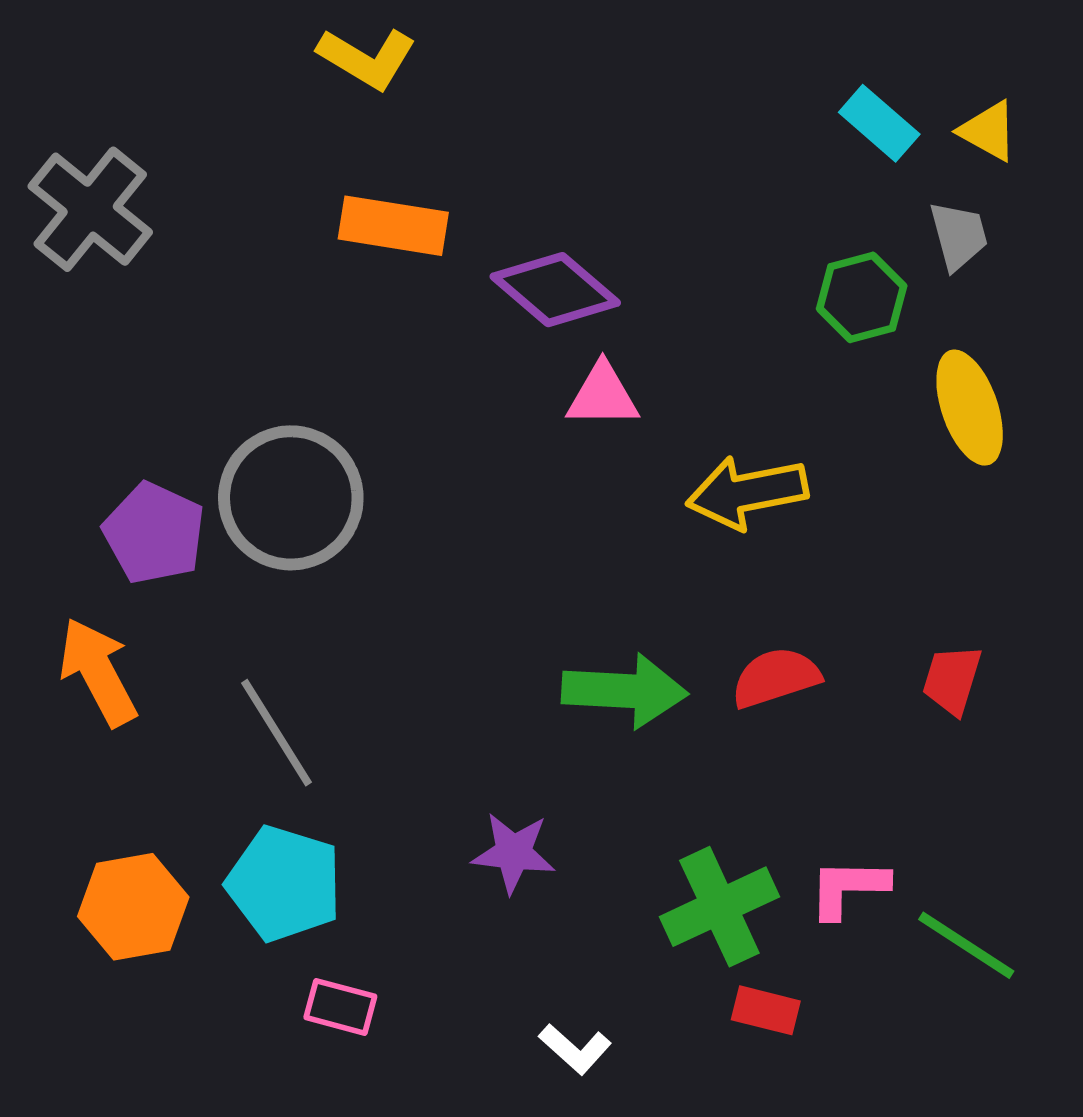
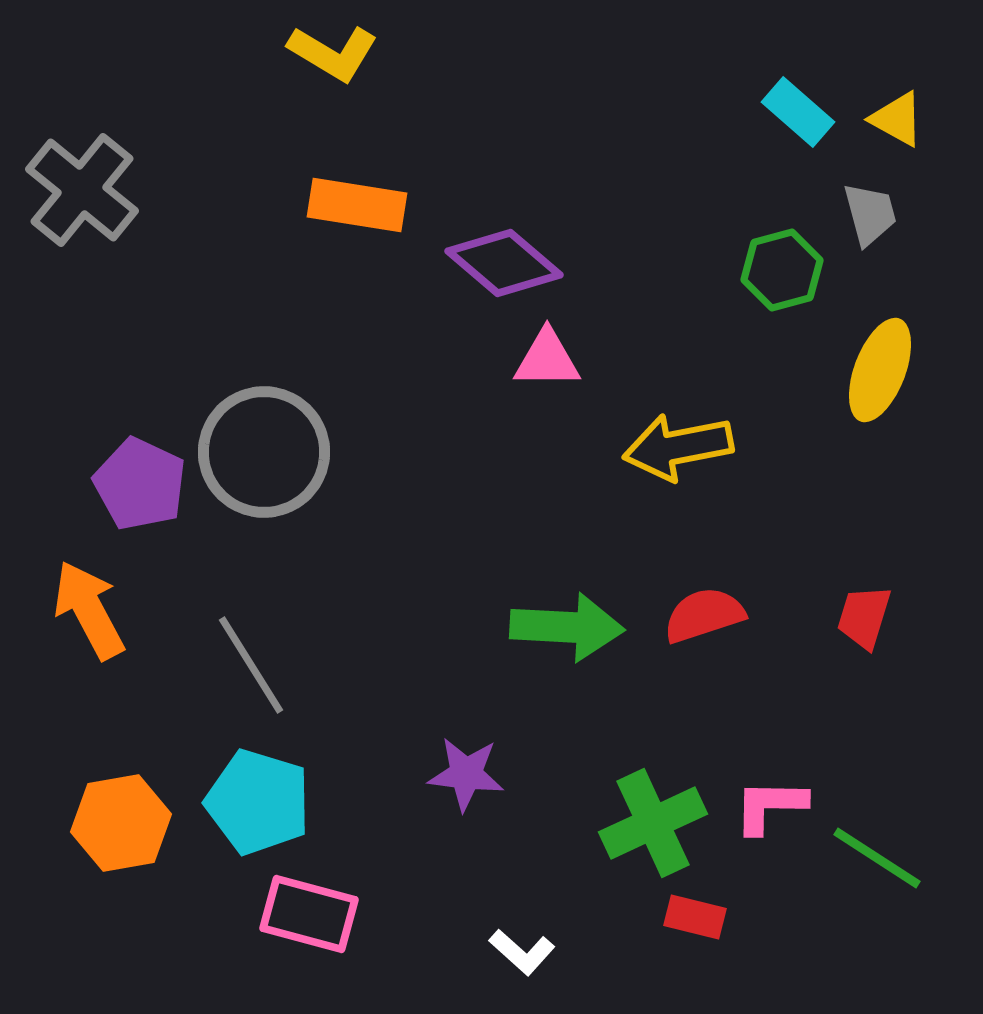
yellow ellipse: (970, 408) -> (880, 370), turned 40
pink rectangle: (340, 1007) -> (309, 914), size x1.5

